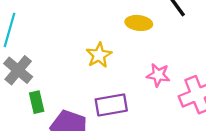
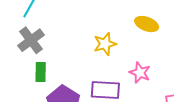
pink star: (158, 75) -> (140, 73), moved

